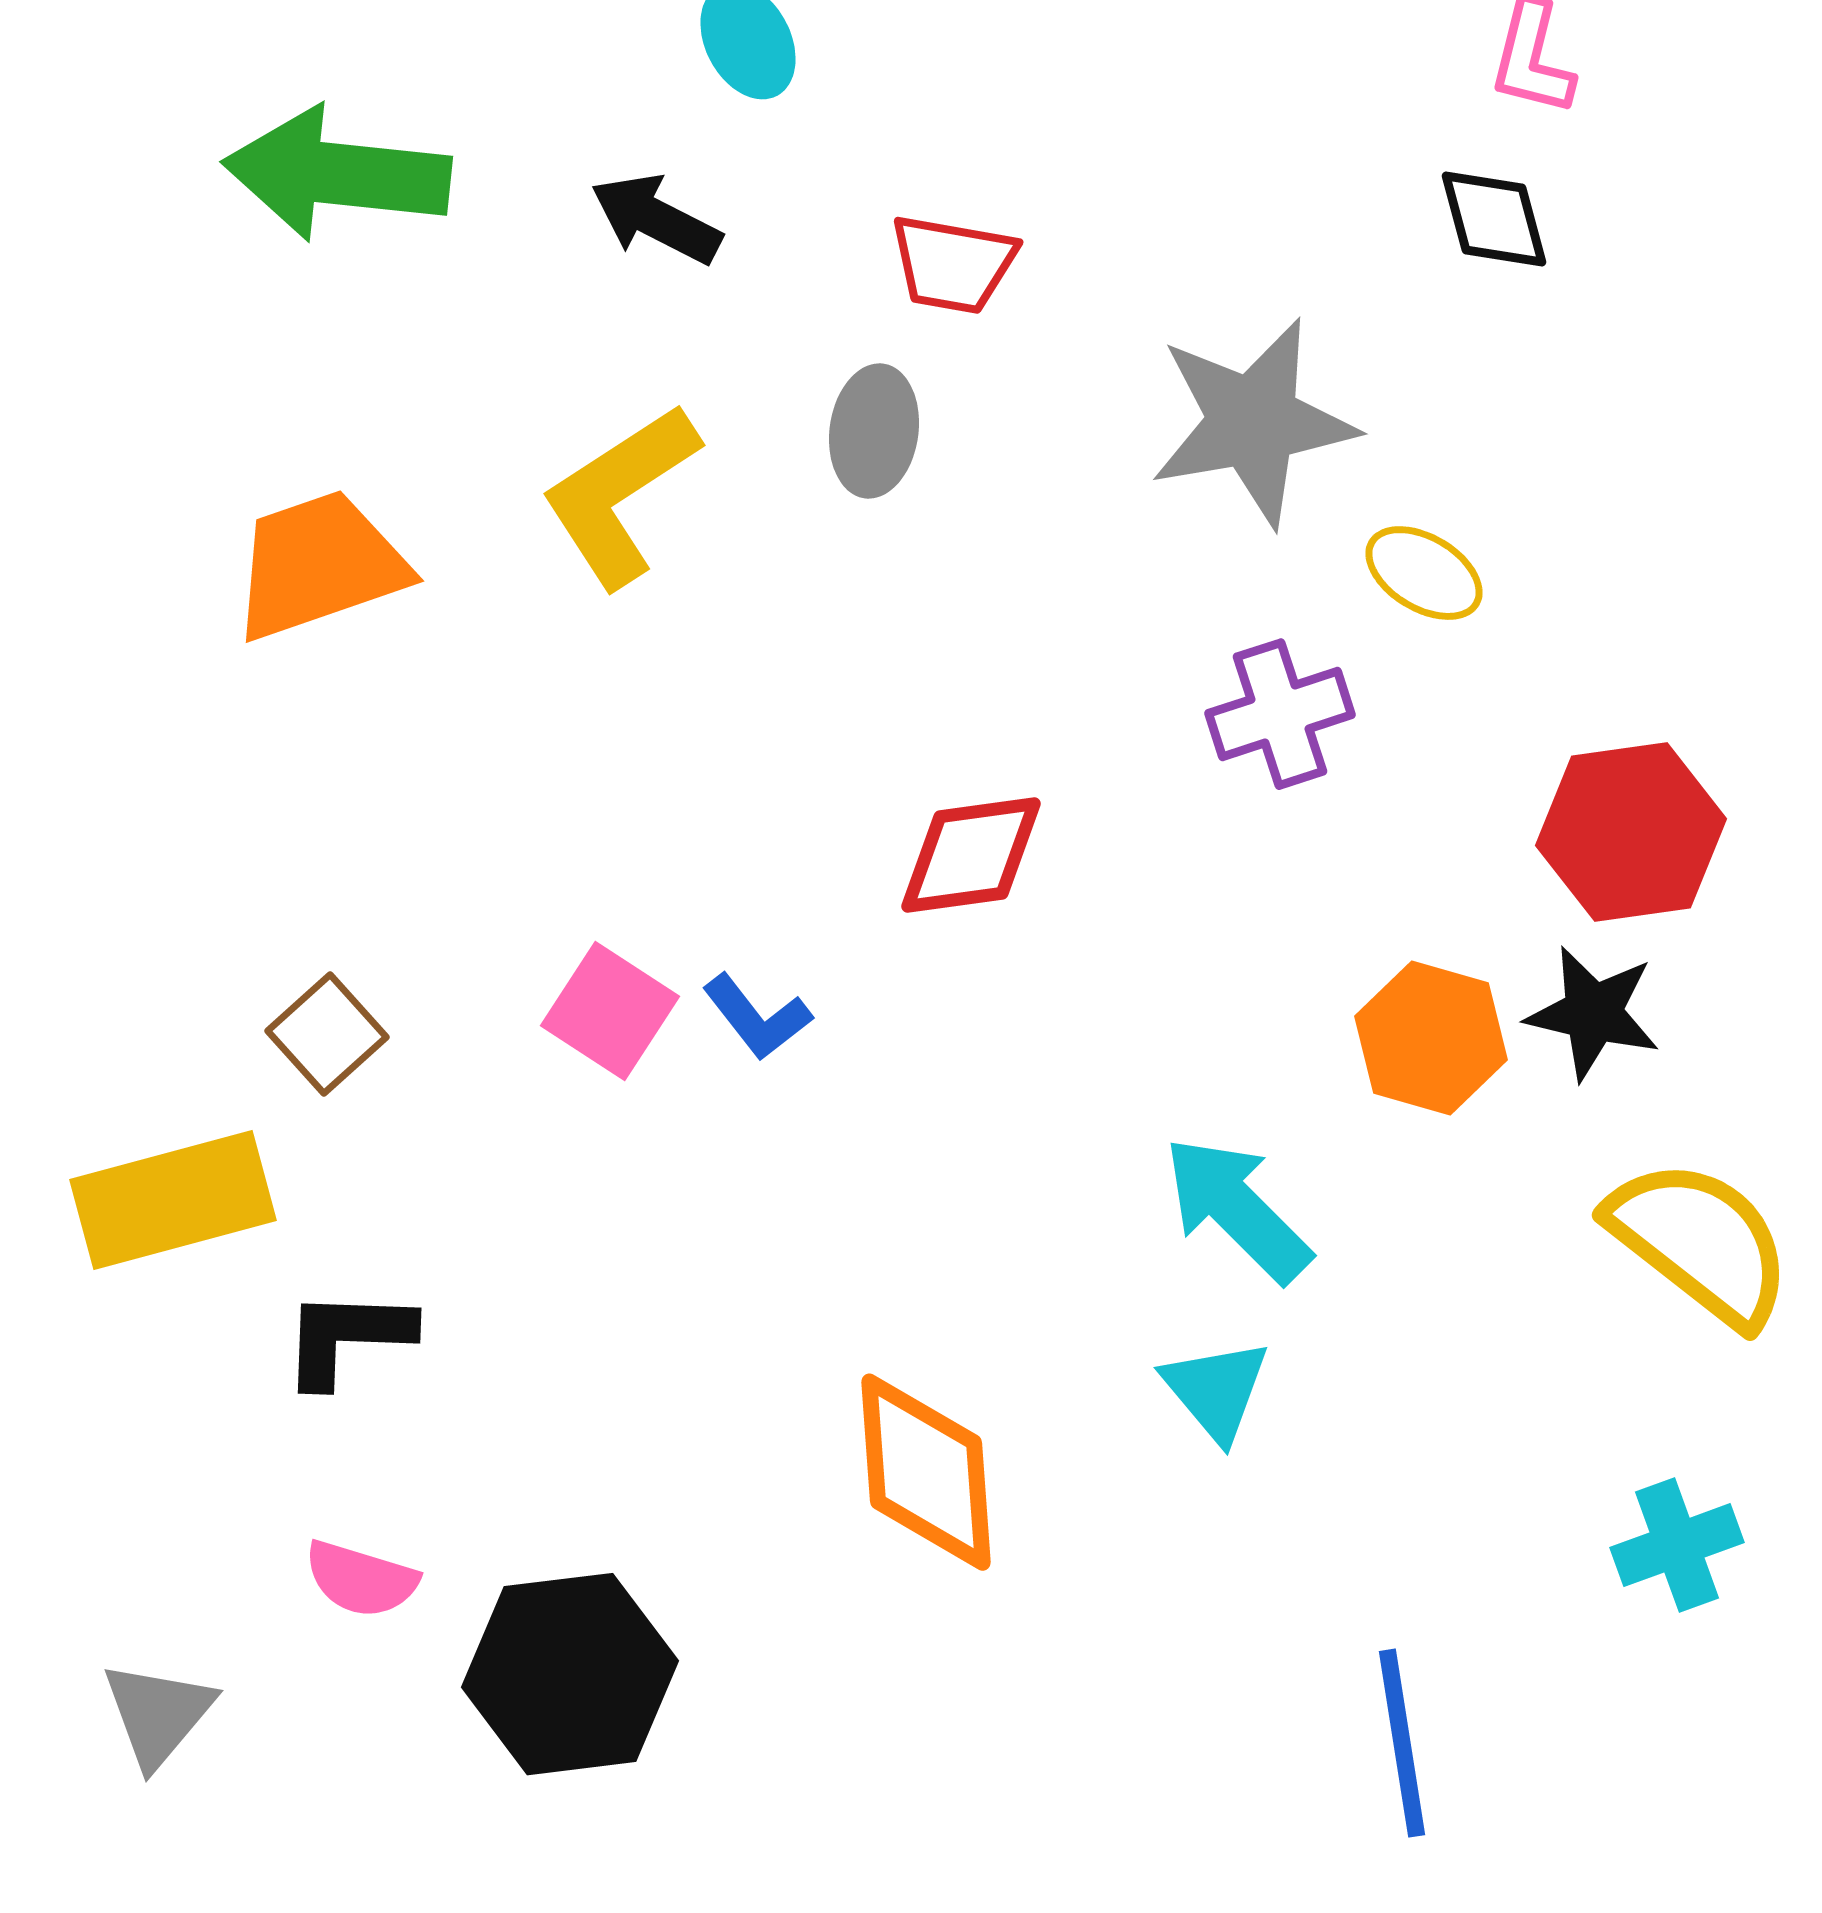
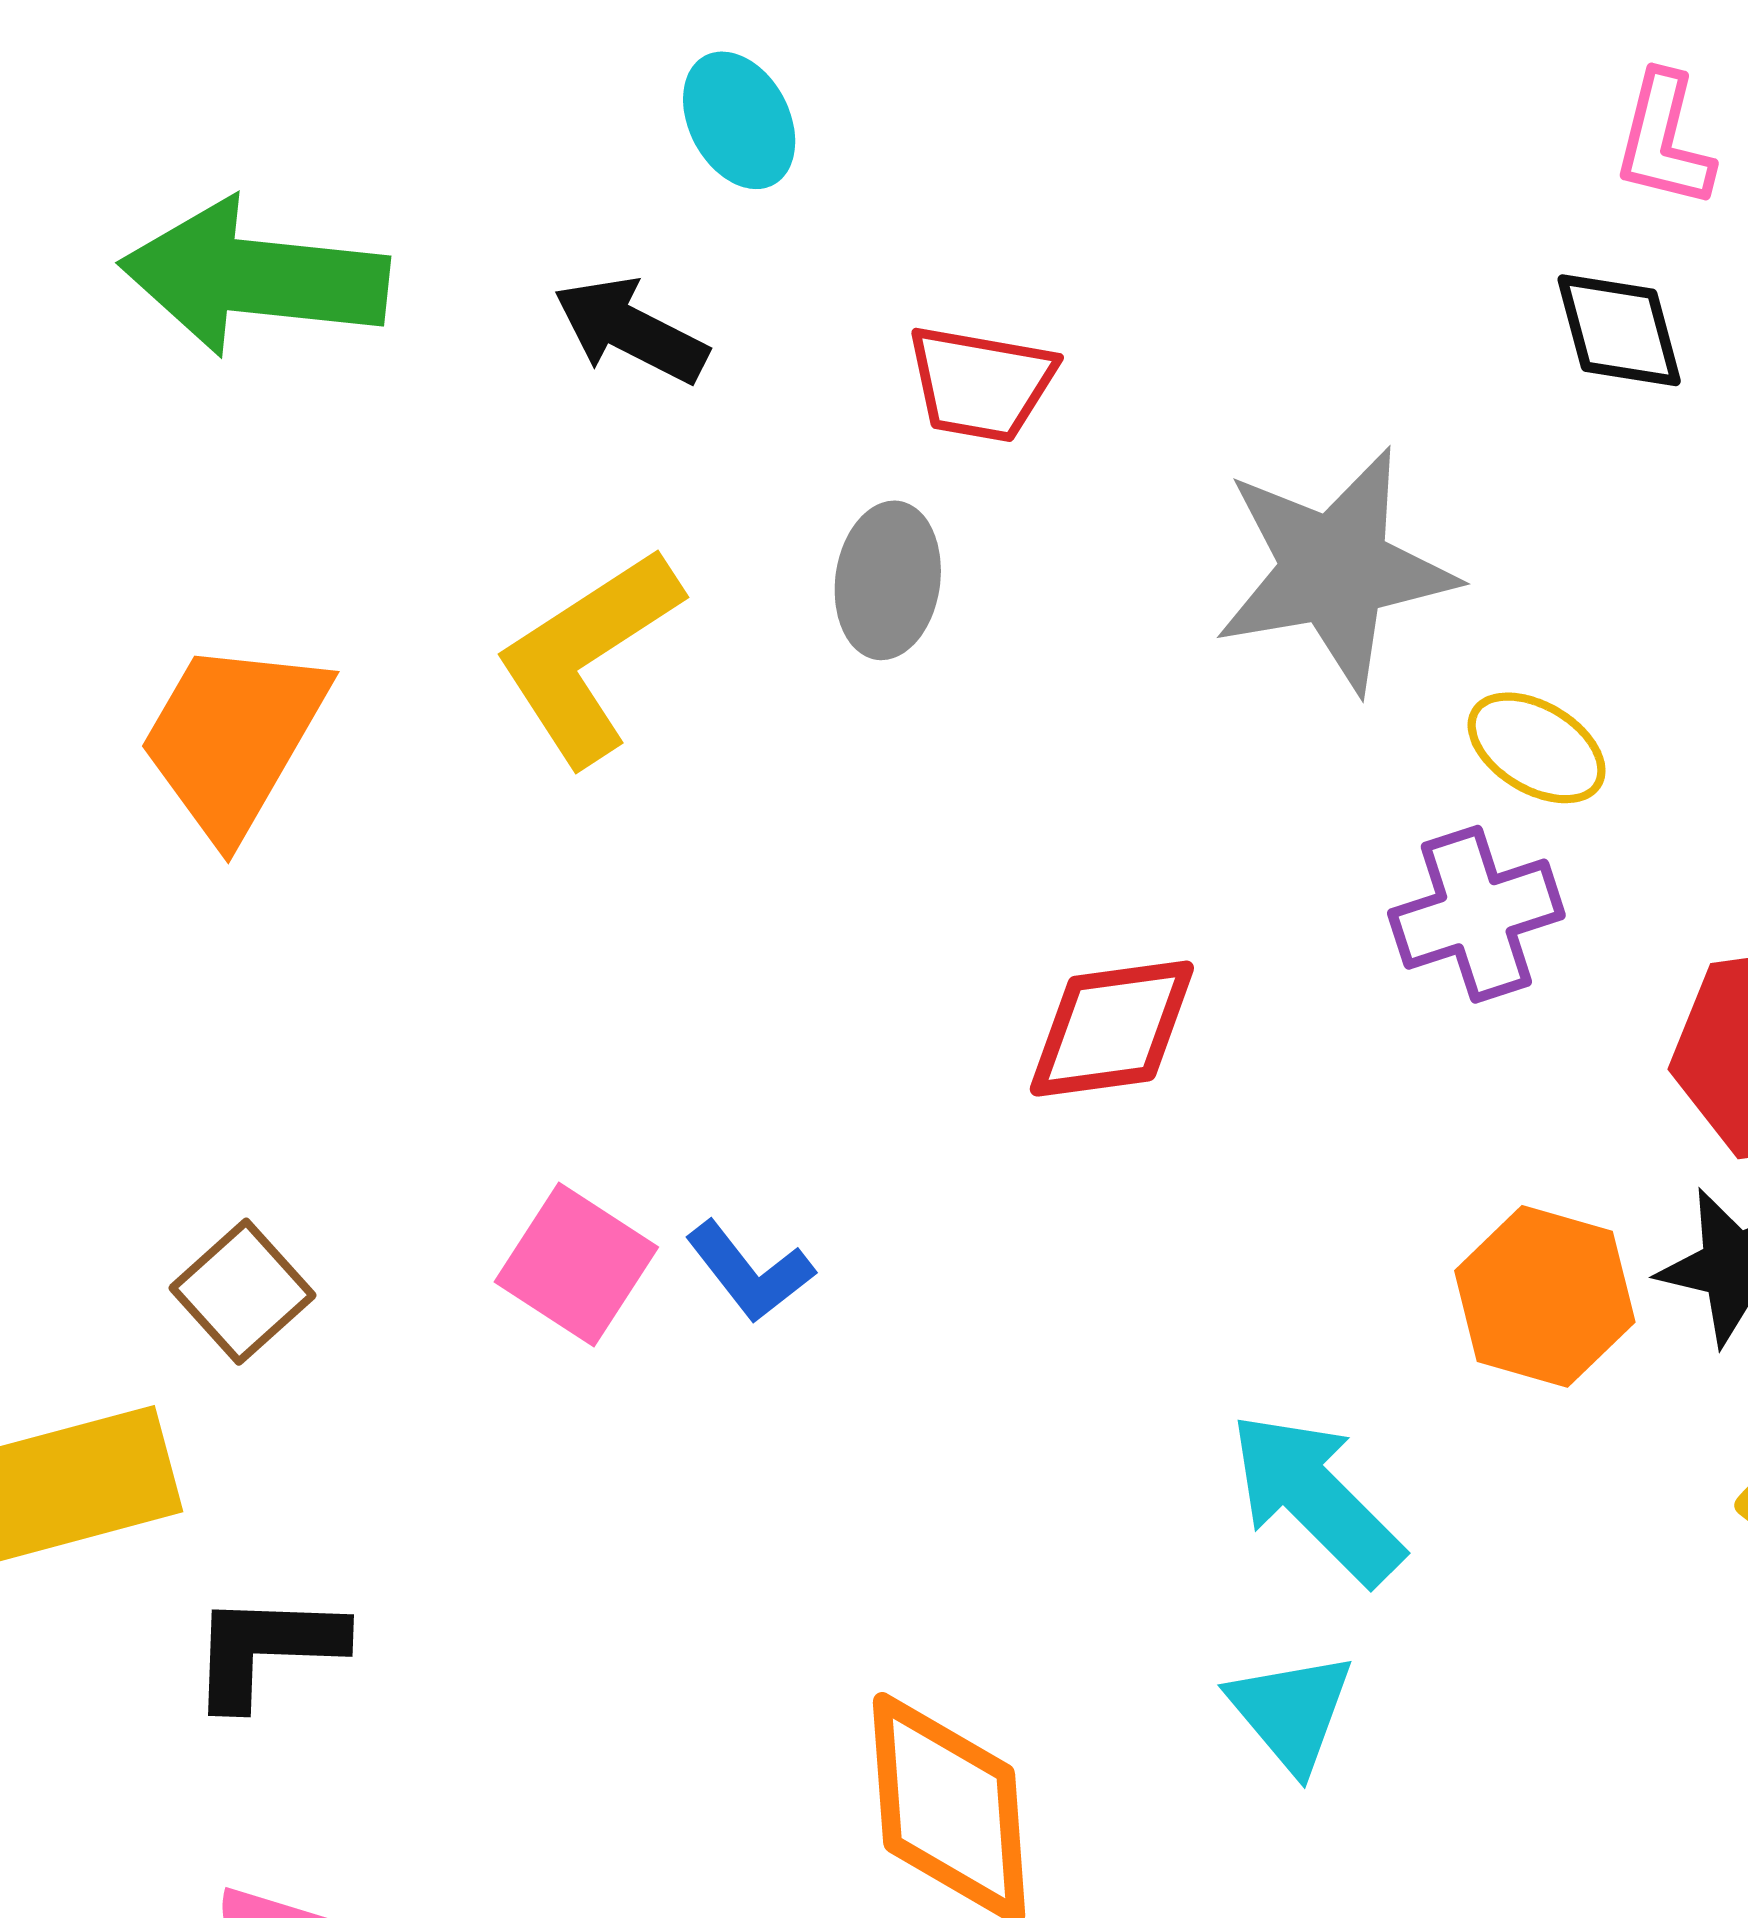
orange trapezoid: (319, 565) -> (233, 738), turned -41
purple cross: (1280, 714) -> (1476, 914), moved
red diamond: (971, 855) -> (1112, 1029), moved

